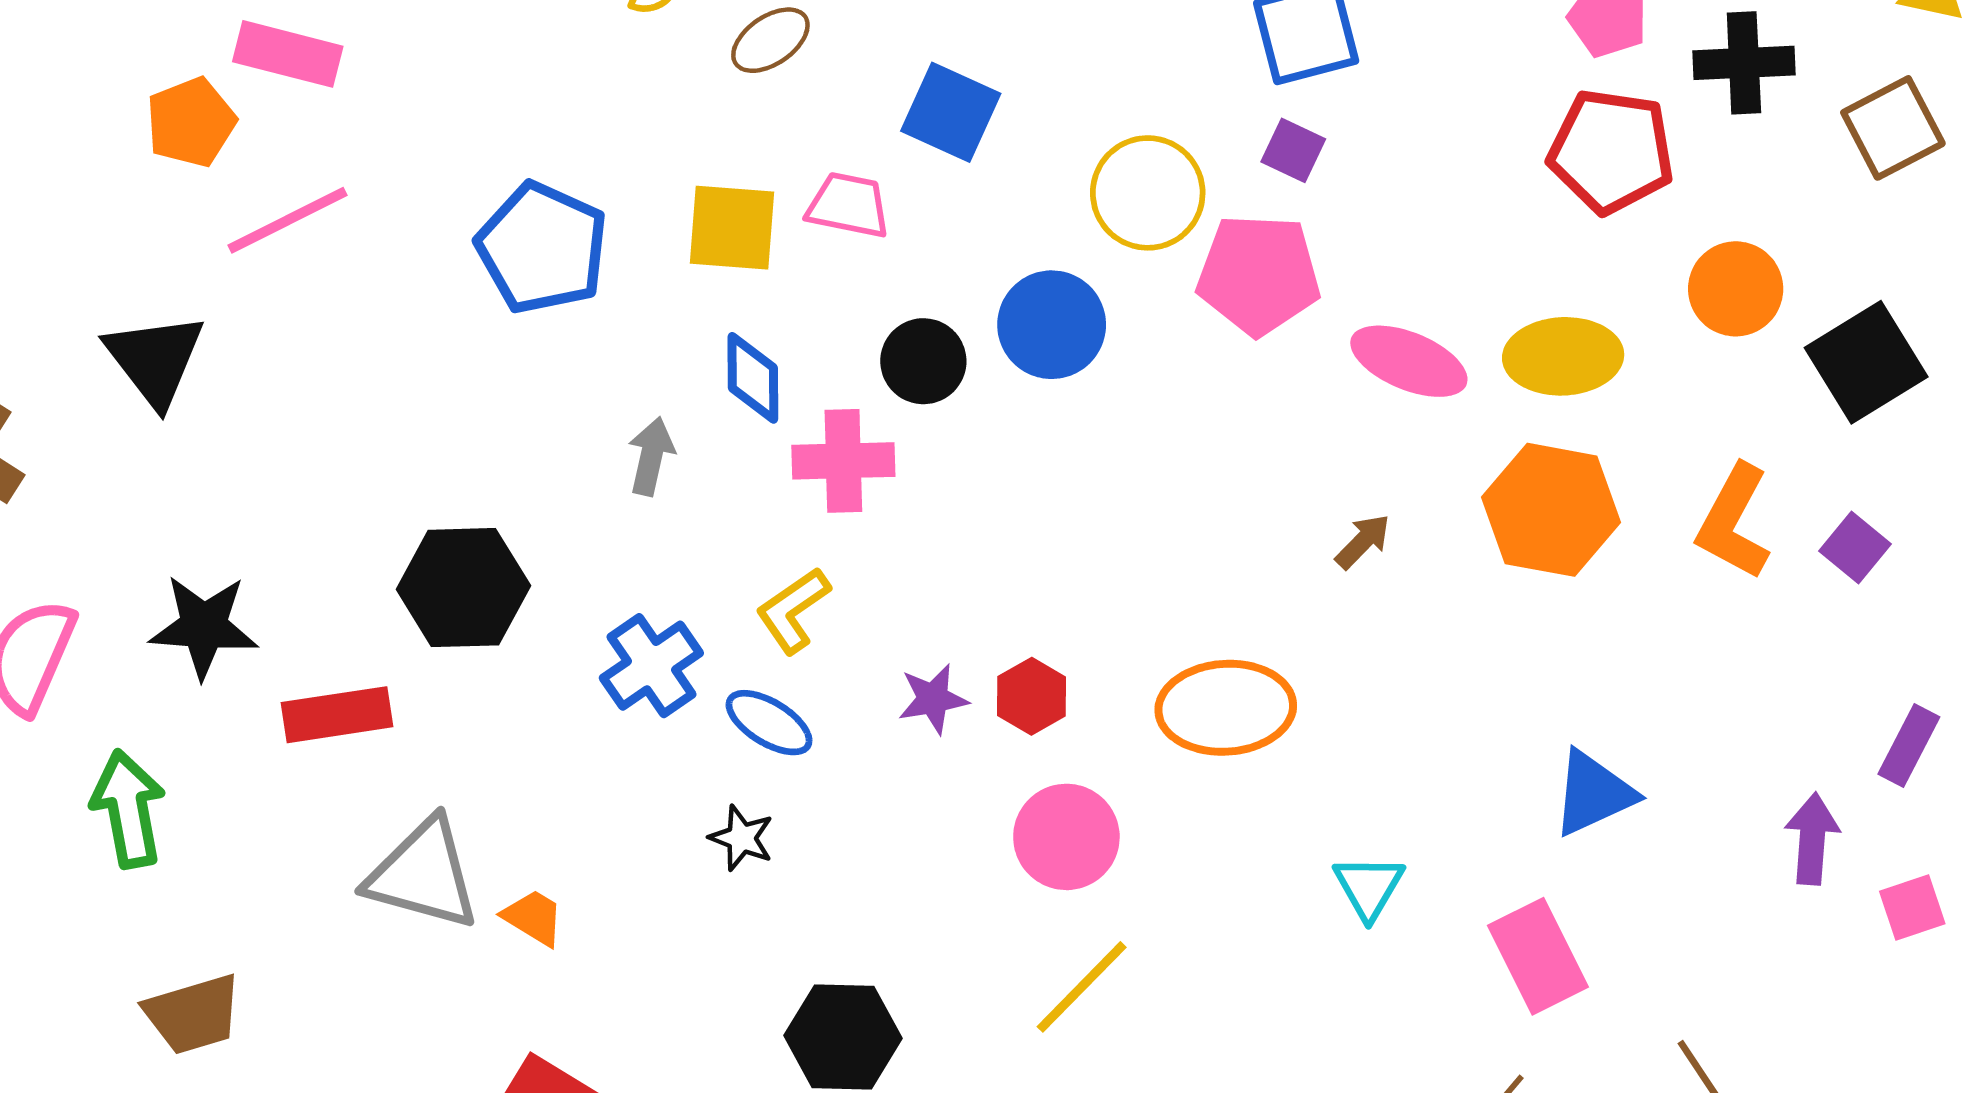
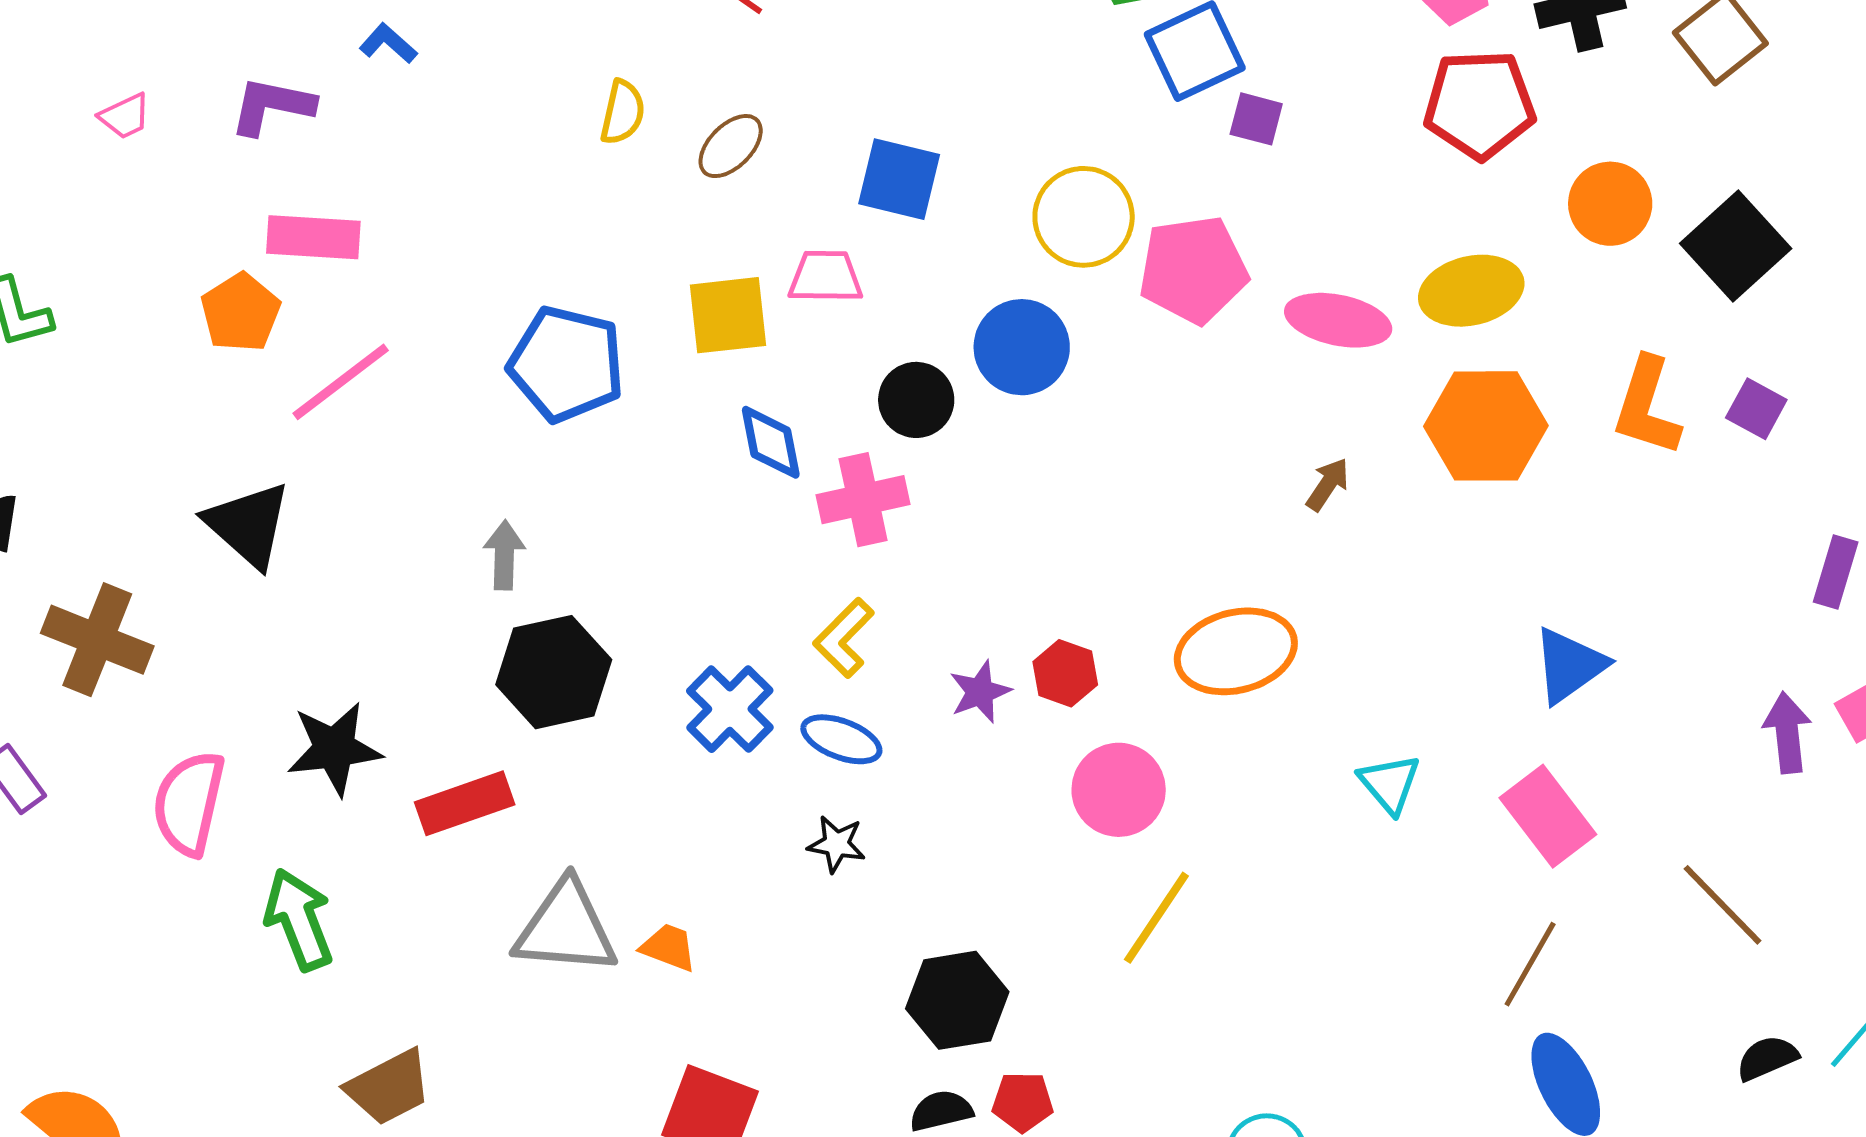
purple square: (1293, 150) -> (1256, 119), moved
gray arrow: (651, 456) -> (504, 555), moved
purple arrow: (1812, 839) -> (1787, 733), moved

